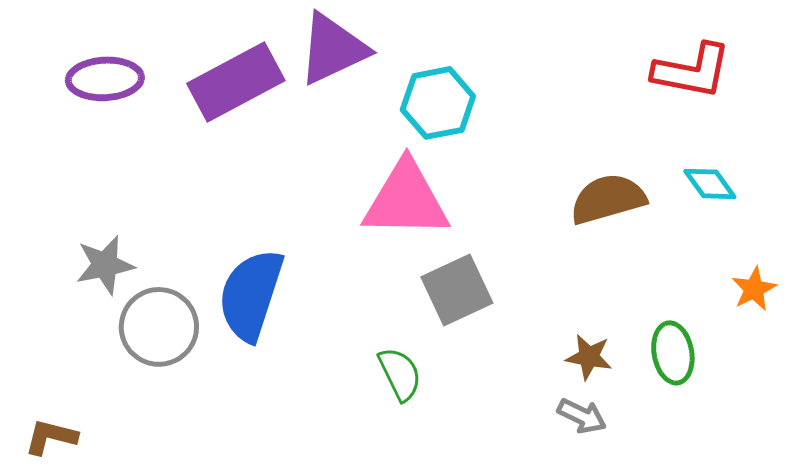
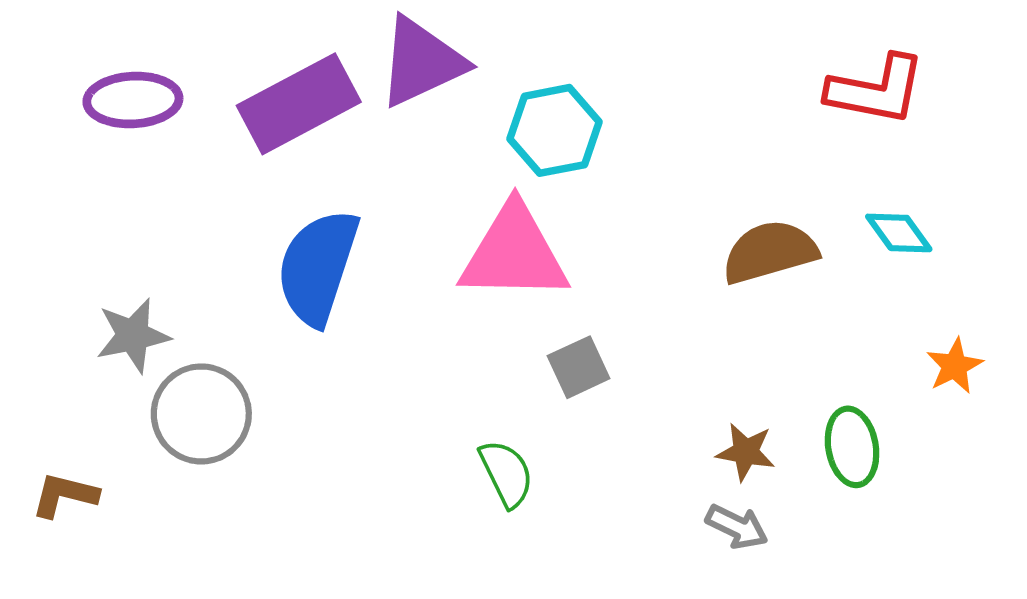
gray square: (457, 290) -> (579, 367), size x0.7
blue semicircle: (251, 295) -> (318, 267), moved
brown L-shape: (51, 437) -> (65, 495), moved

